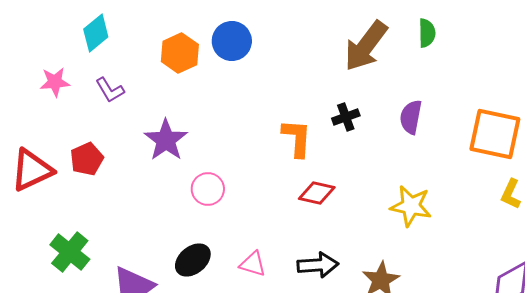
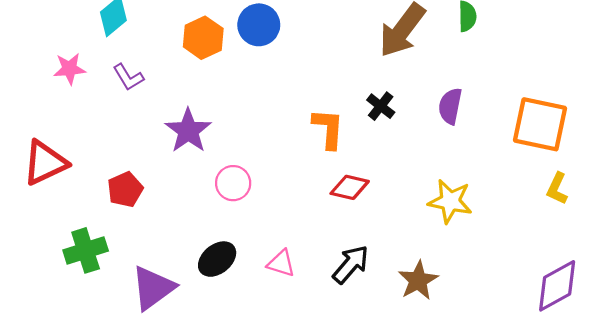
black cross: (346, 117) -> (381, 106), turned -32
red pentagon: (87, 159) -> (125, 190), moved
green cross: (70, 252) -> (86, 250), turned 33
black arrow: (318, 265) -> (351, 264), turned -45

